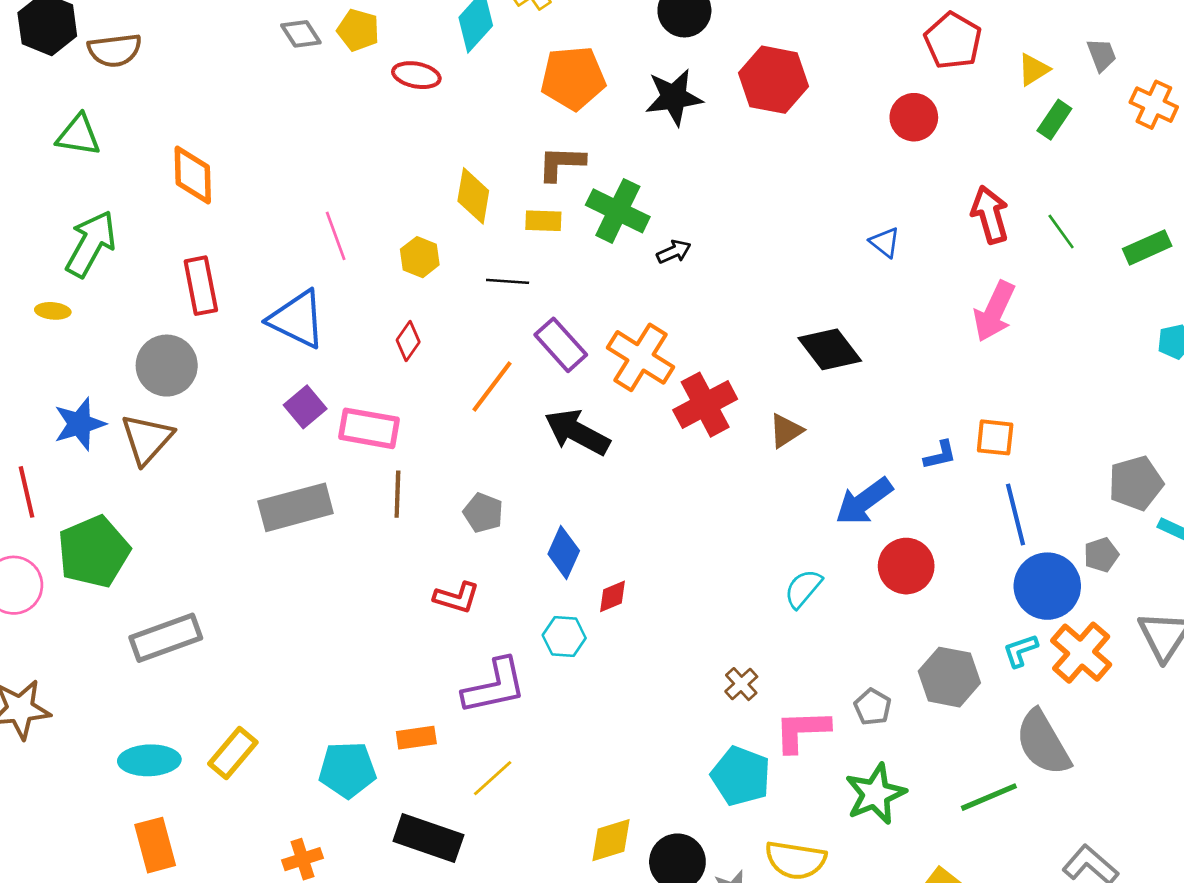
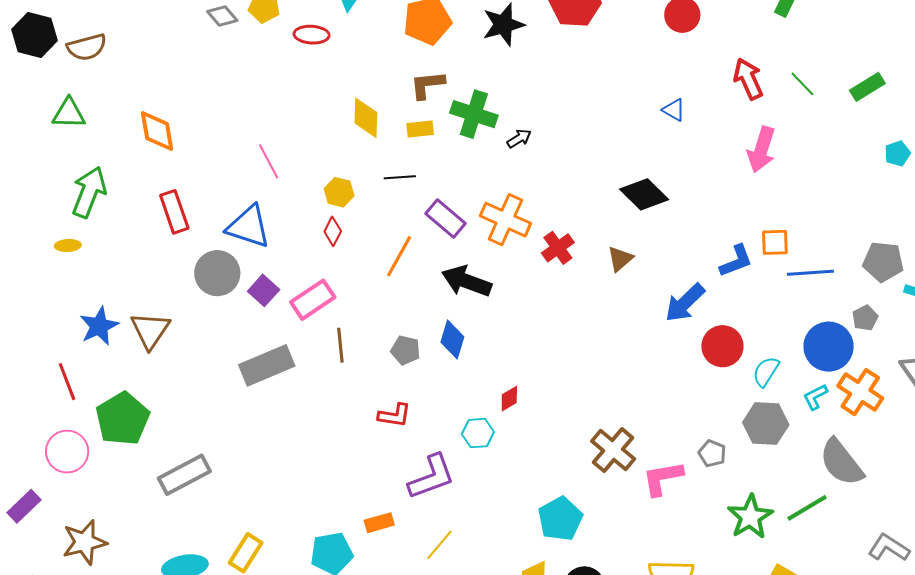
yellow hexagon: (420, 257) -> (339, 192), moved
gray circle: (167, 366) -> (217, 273), moved
red cross: (705, 405) -> (558, 248), size x0.7
pink rectangle: (369, 428) -> (313, 300), turned -36
blue L-shape: (940, 455) -> (736, 261), size x1.4
gray pentagon: (1136, 483) -> (883, 262), turned 30
blue line: (1015, 514) -> (810, 273), moved, turned -72
blue diamond: (564, 552) -> (452, 339), moved
cyan semicircle: (803, 589) -> (766, 372), moved
brown cross: (741, 684) -> (613, 450), size x1.8
cyan pentagon: (741, 776) -> (560, 519), moved, turned 30
green star: (875, 794) -> (750, 517), moved

